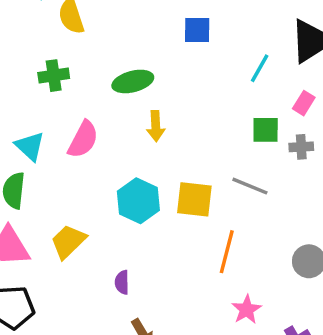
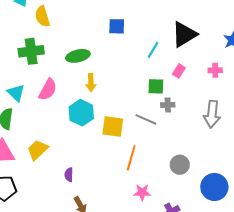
green cross: (54, 76) -> (31, 51), size x1.4
gray cross: (301, 147) -> (168, 105), moved
cyan hexagon: (138, 201) -> (81, 113), moved
pink star: (247, 310) -> (142, 192), turned 30

